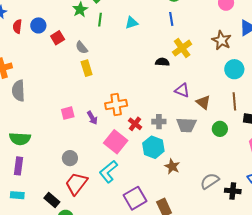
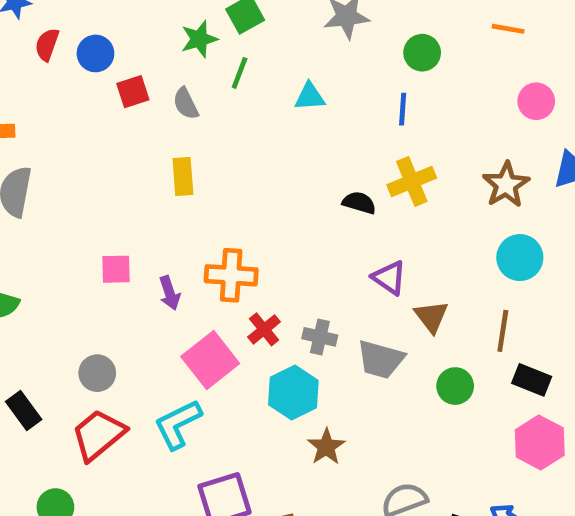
gray semicircle: (82, 48) -> (186, 104), moved
black rectangle: (52, 200) -> (24, 410), moved

